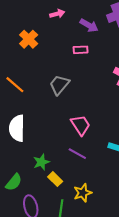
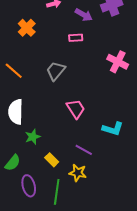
purple line: (77, 154) -> (84, 150), moved
green star: (41, 162) -> (33, 137), moved
yellow star: (83, 193) -> (78, 173), turned 30

